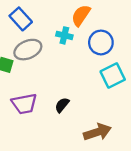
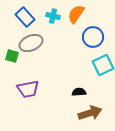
cyan cross: (64, 35) -> (53, 16), moved
black semicircle: (62, 105) -> (79, 92), moved, turned 48

